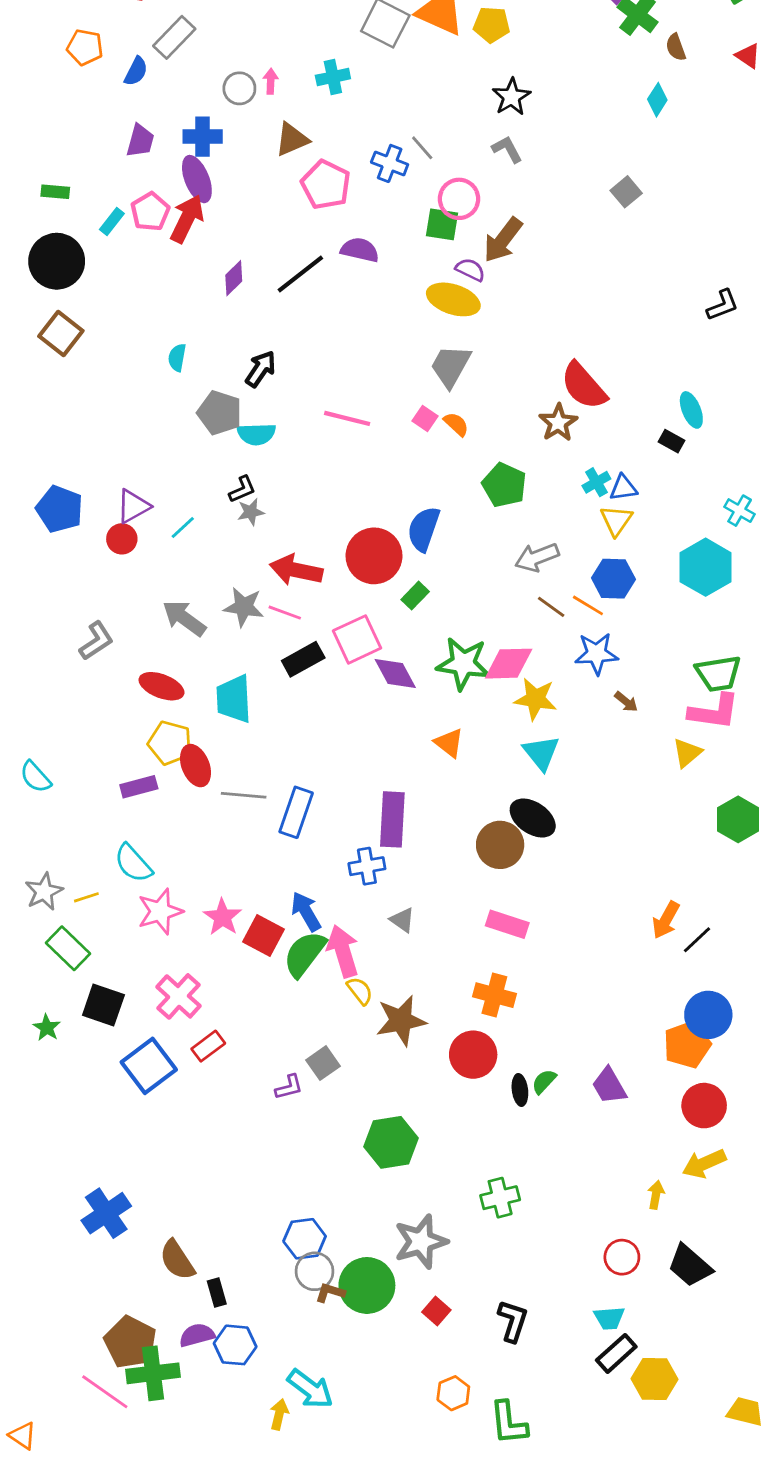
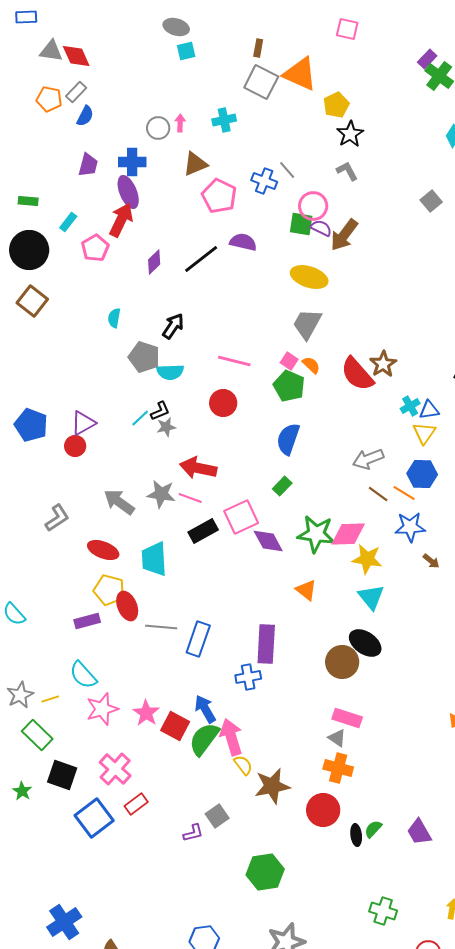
yellow pentagon: (492, 25) -> (336, 105), moved, turned -30
gray rectangle: (174, 37) -> (76, 92), moved, size x0.7
pink pentagon: (150, 212) -> (95, 248), moved
purple semicircle: (470, 270) -> (321, 228), moved
red semicircle: (584, 386) -> (357, 374), moved
green pentagon: (504, 485) -> (289, 386), moved
cyan line: (183, 528) -> (140, 418), moved
red circle: (374, 556) -> (223, 403), moved, size x0.7
gray triangle: (402, 920) -> (337, 738), moved
green cross: (500, 1198) -> (383, 911), moved, turned 32

